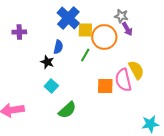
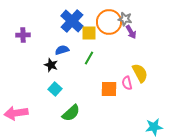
orange circle: (104, 37) -> (109, 22), moved
blue semicircle: (58, 47) -> (62, 50), turned -120
pink semicircle: (123, 80) -> (127, 83), size x0.6

